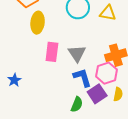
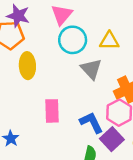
pink rectangle: (52, 52) -> (52, 111), moved
gray triangle: (77, 53) -> (91, 69), moved

